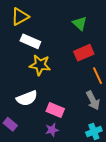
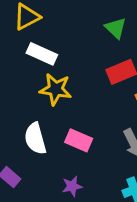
white semicircle: (27, 98) -> (35, 139), turned 95
pink rectangle: (55, 110) -> (79, 140), moved

